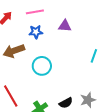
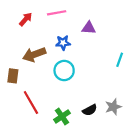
blue star: (36, 32) -> (63, 43), moved

